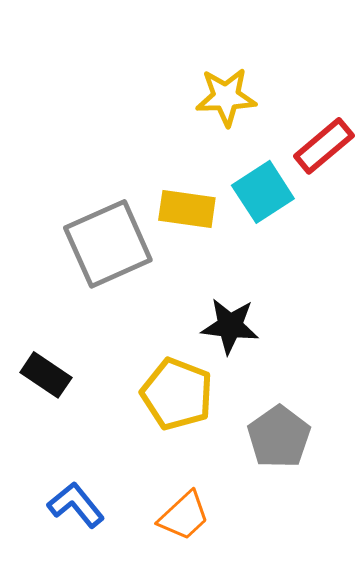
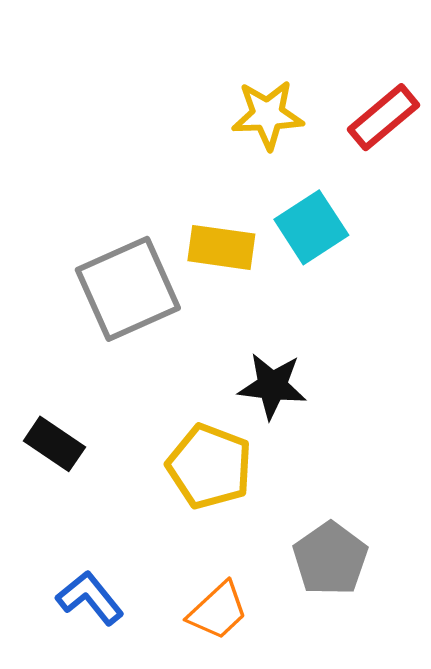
red rectangle: (324, 146) -> (384, 117), moved
gray pentagon: (279, 437) -> (330, 559), moved

